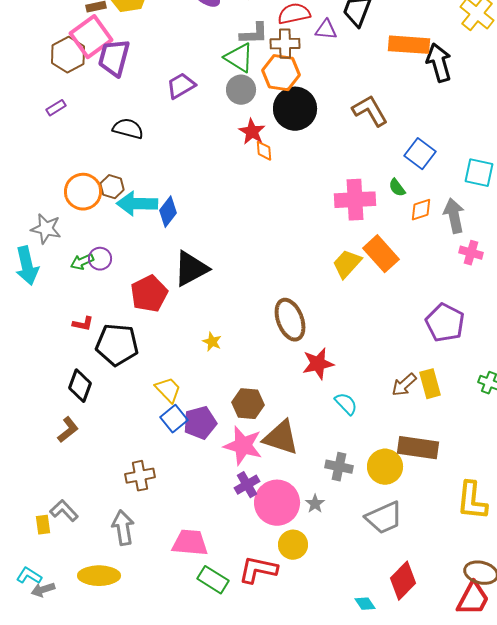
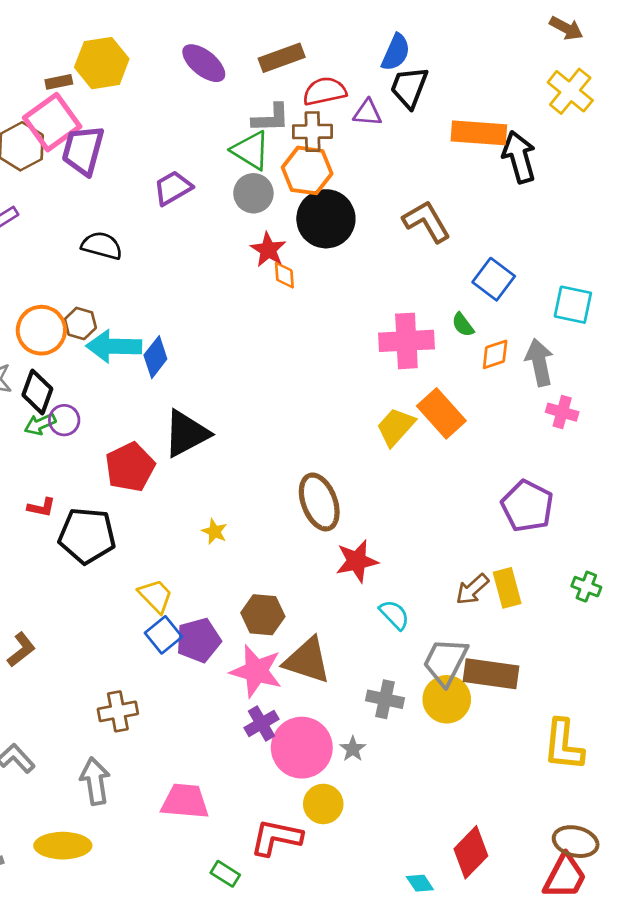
black diamond: (80, 386) -> (37, 392), moved
gray trapezoid: (384, 518) -> (445, 662), moved, turned 141
green rectangle: (213, 580) -> (225, 874), moved, size x0.7

